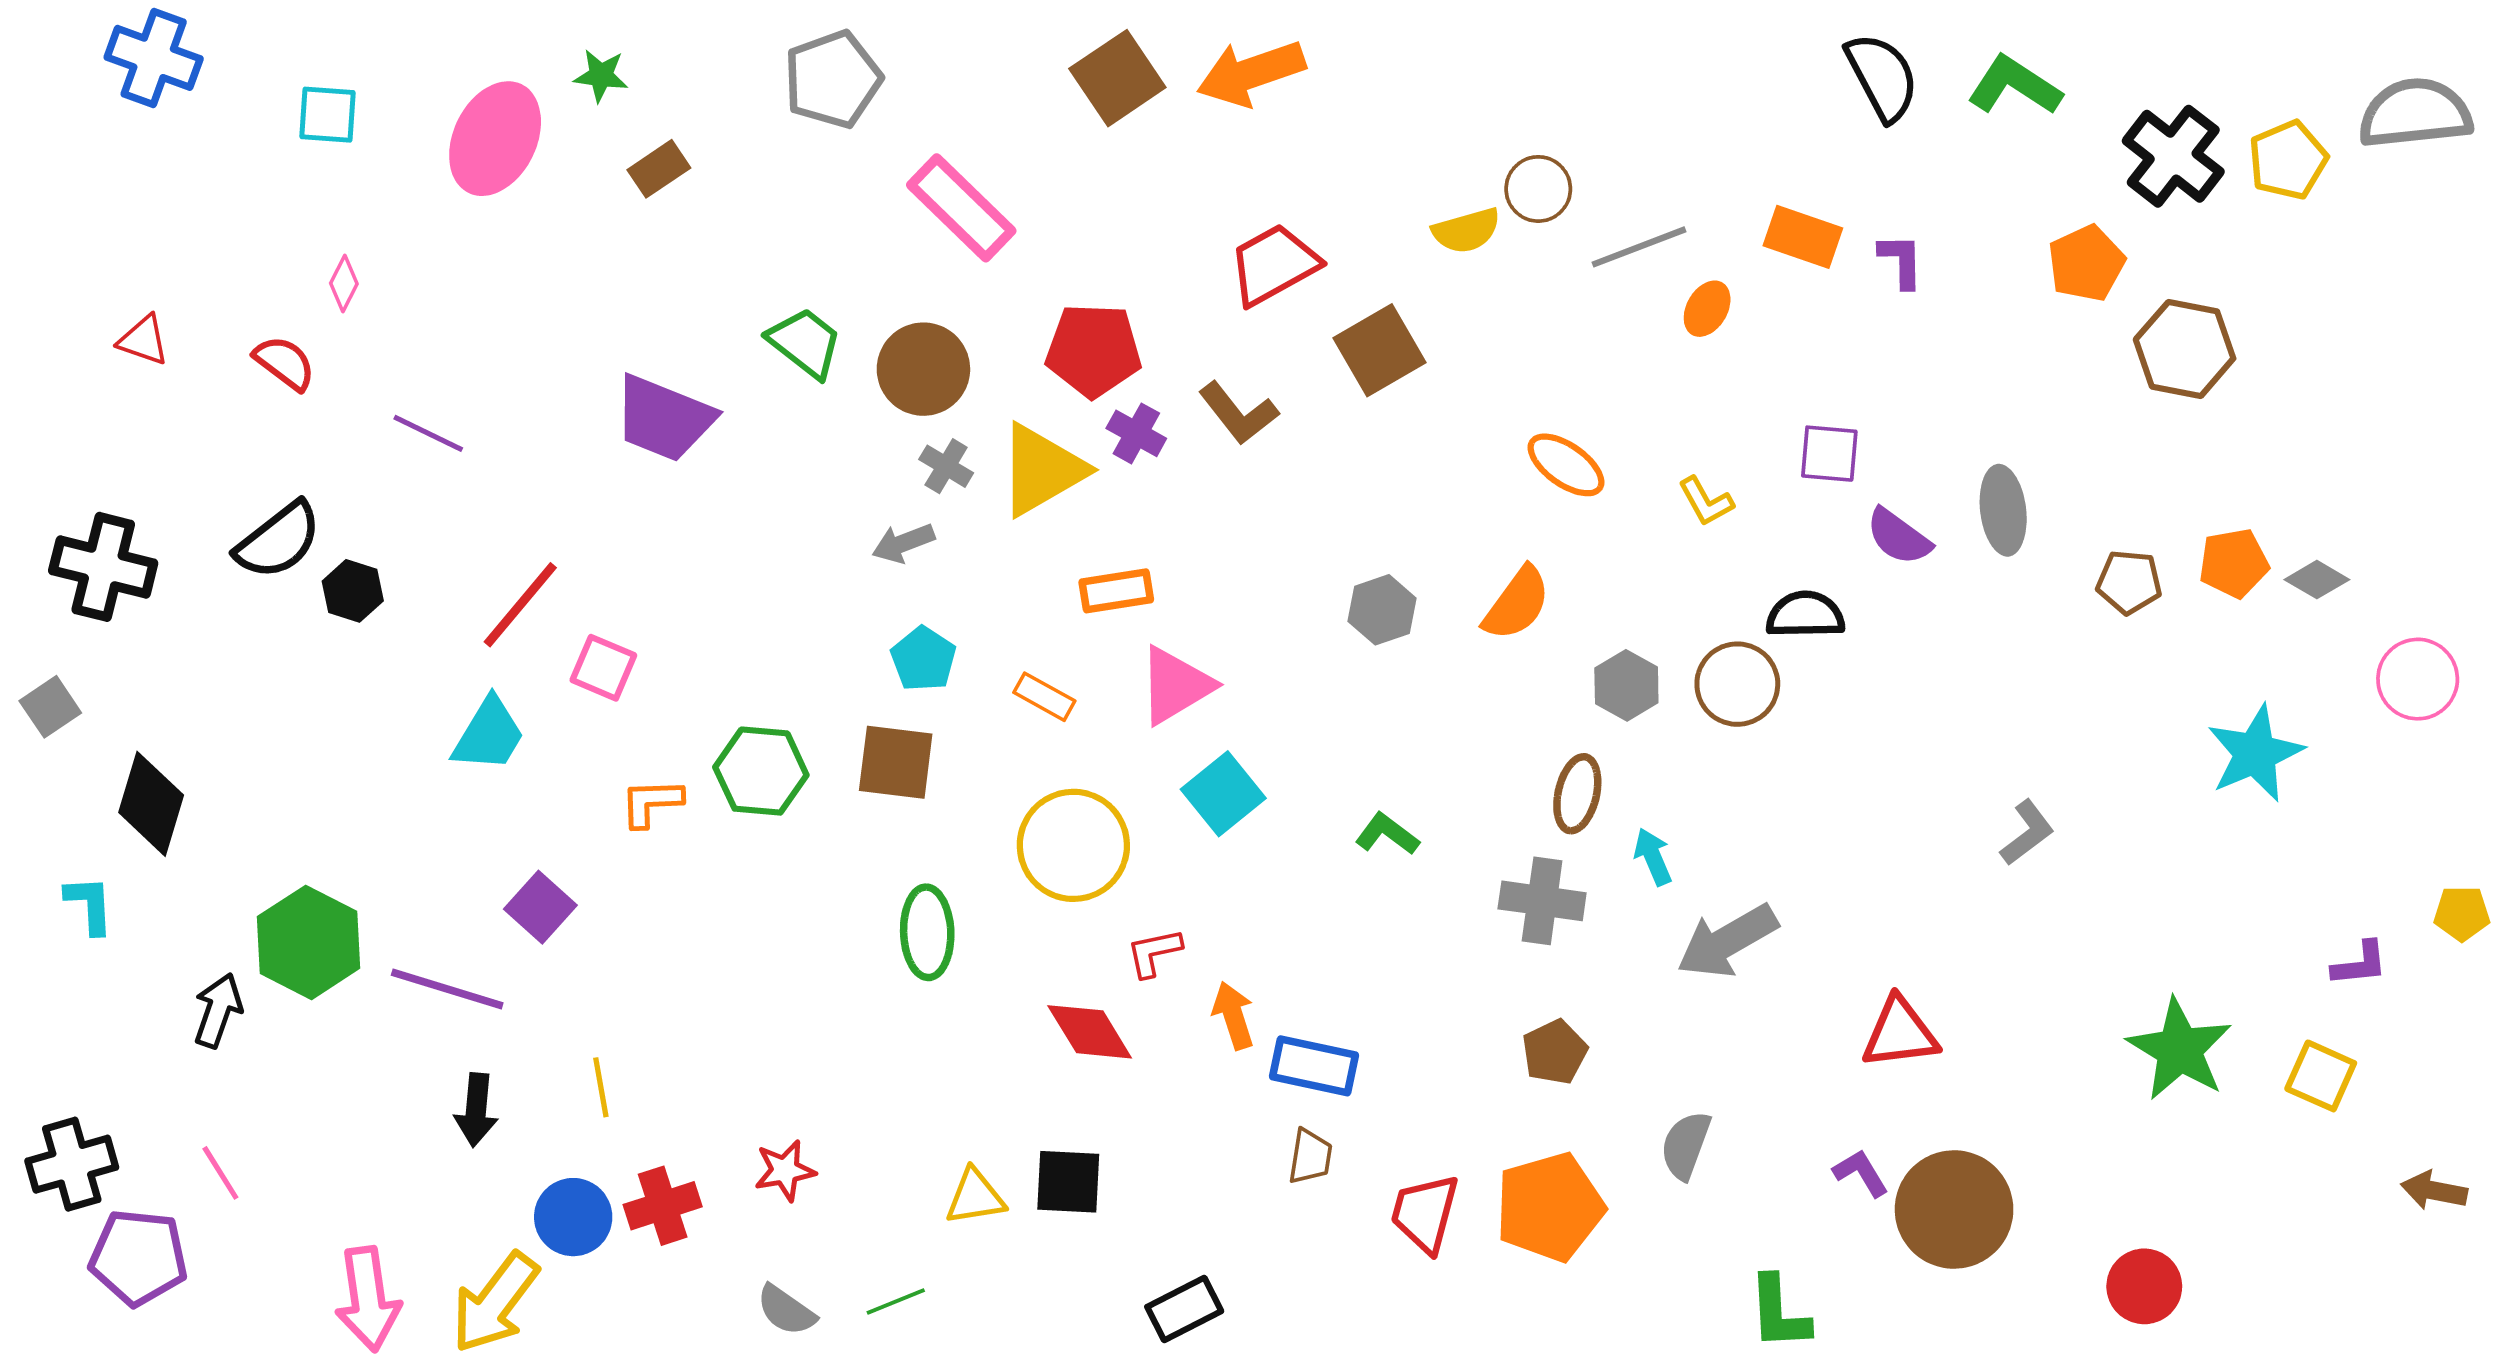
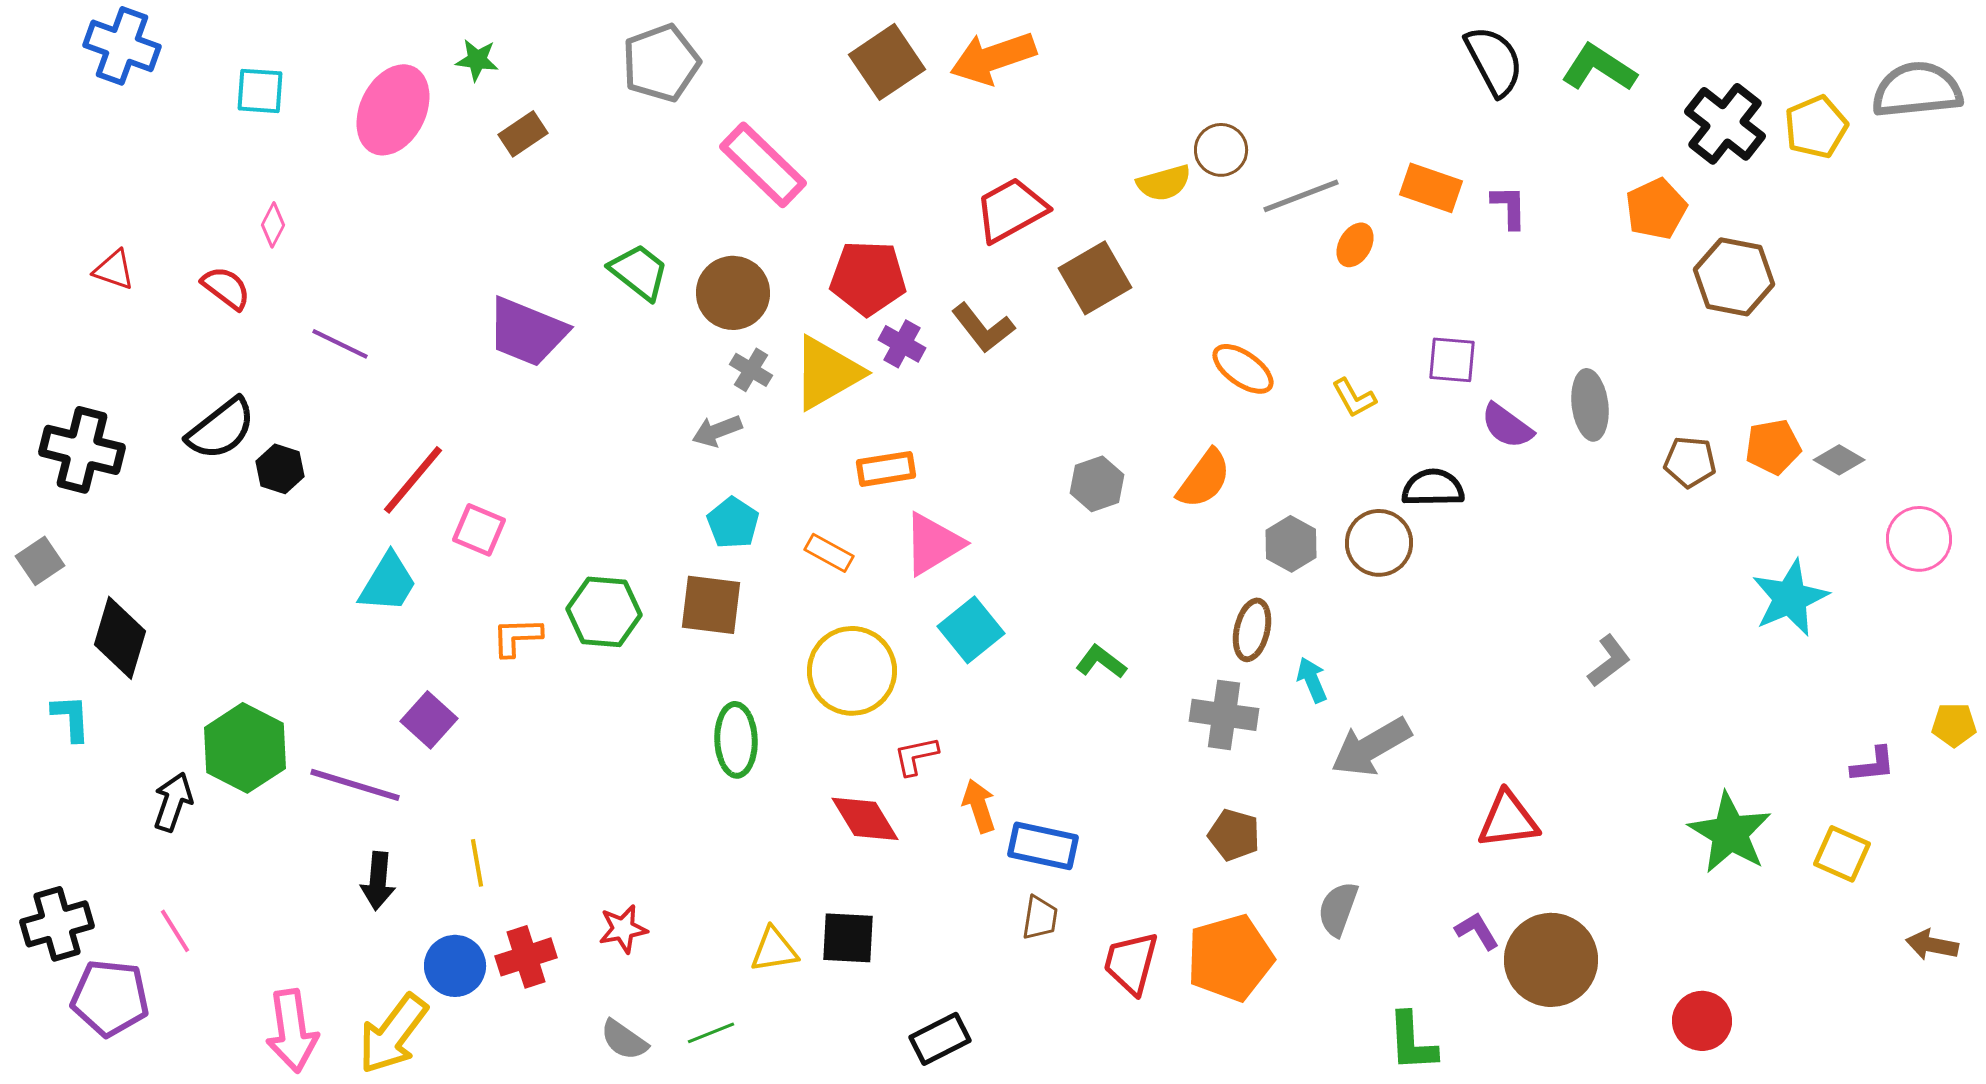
brown pentagon: (1555, 1052) -> (1234, 835), turned -30

